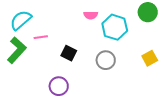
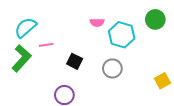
yellow square: (150, 58) -> (162, 81), moved

